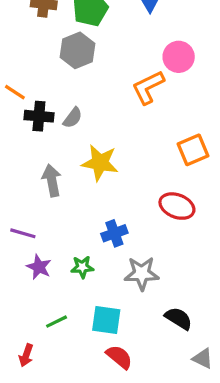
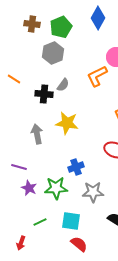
black cross: (39, 116) -> (44, 94), moved
gray semicircle: (73, 118) -> (63, 85), moved
green star: (82, 267) -> (56, 188), size x1.6

